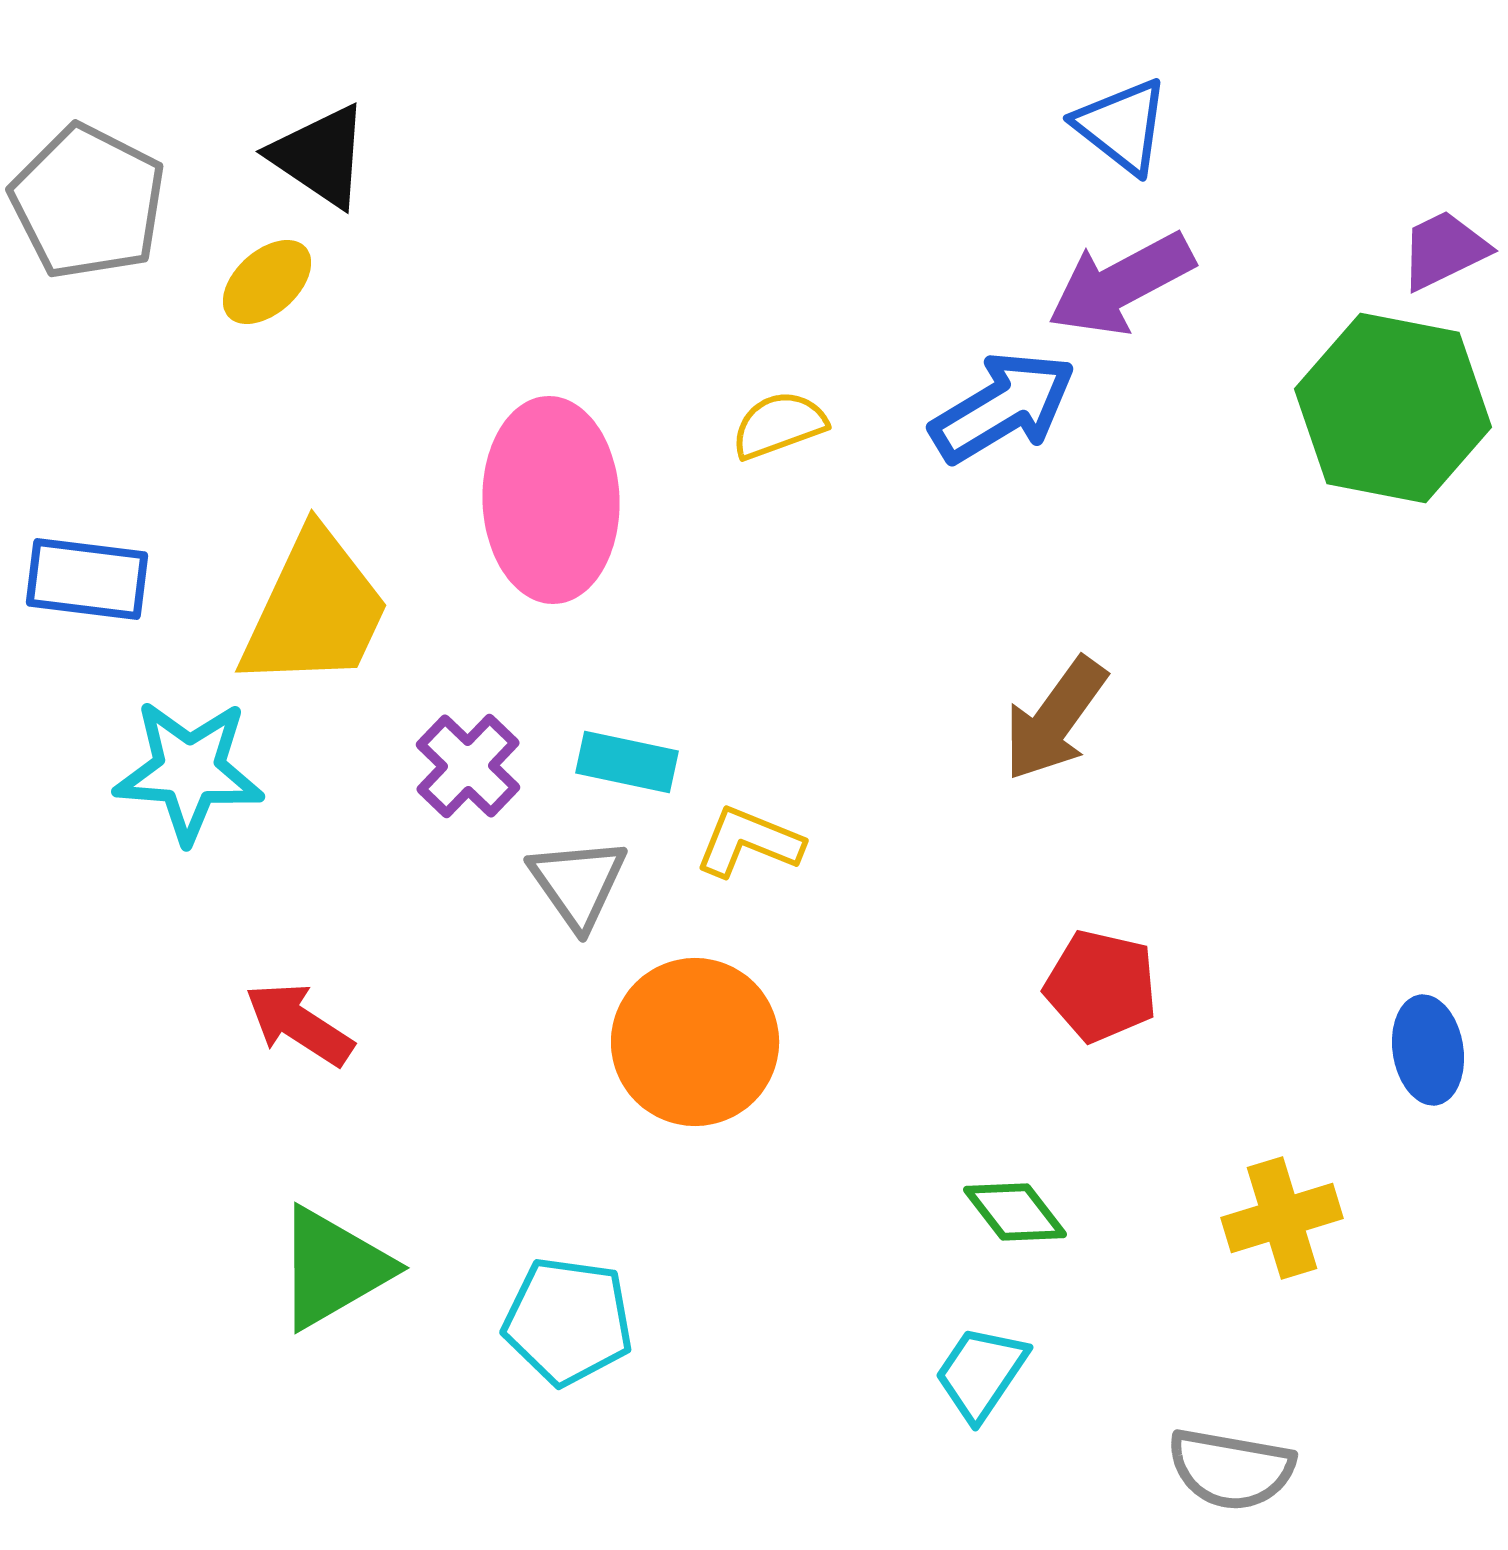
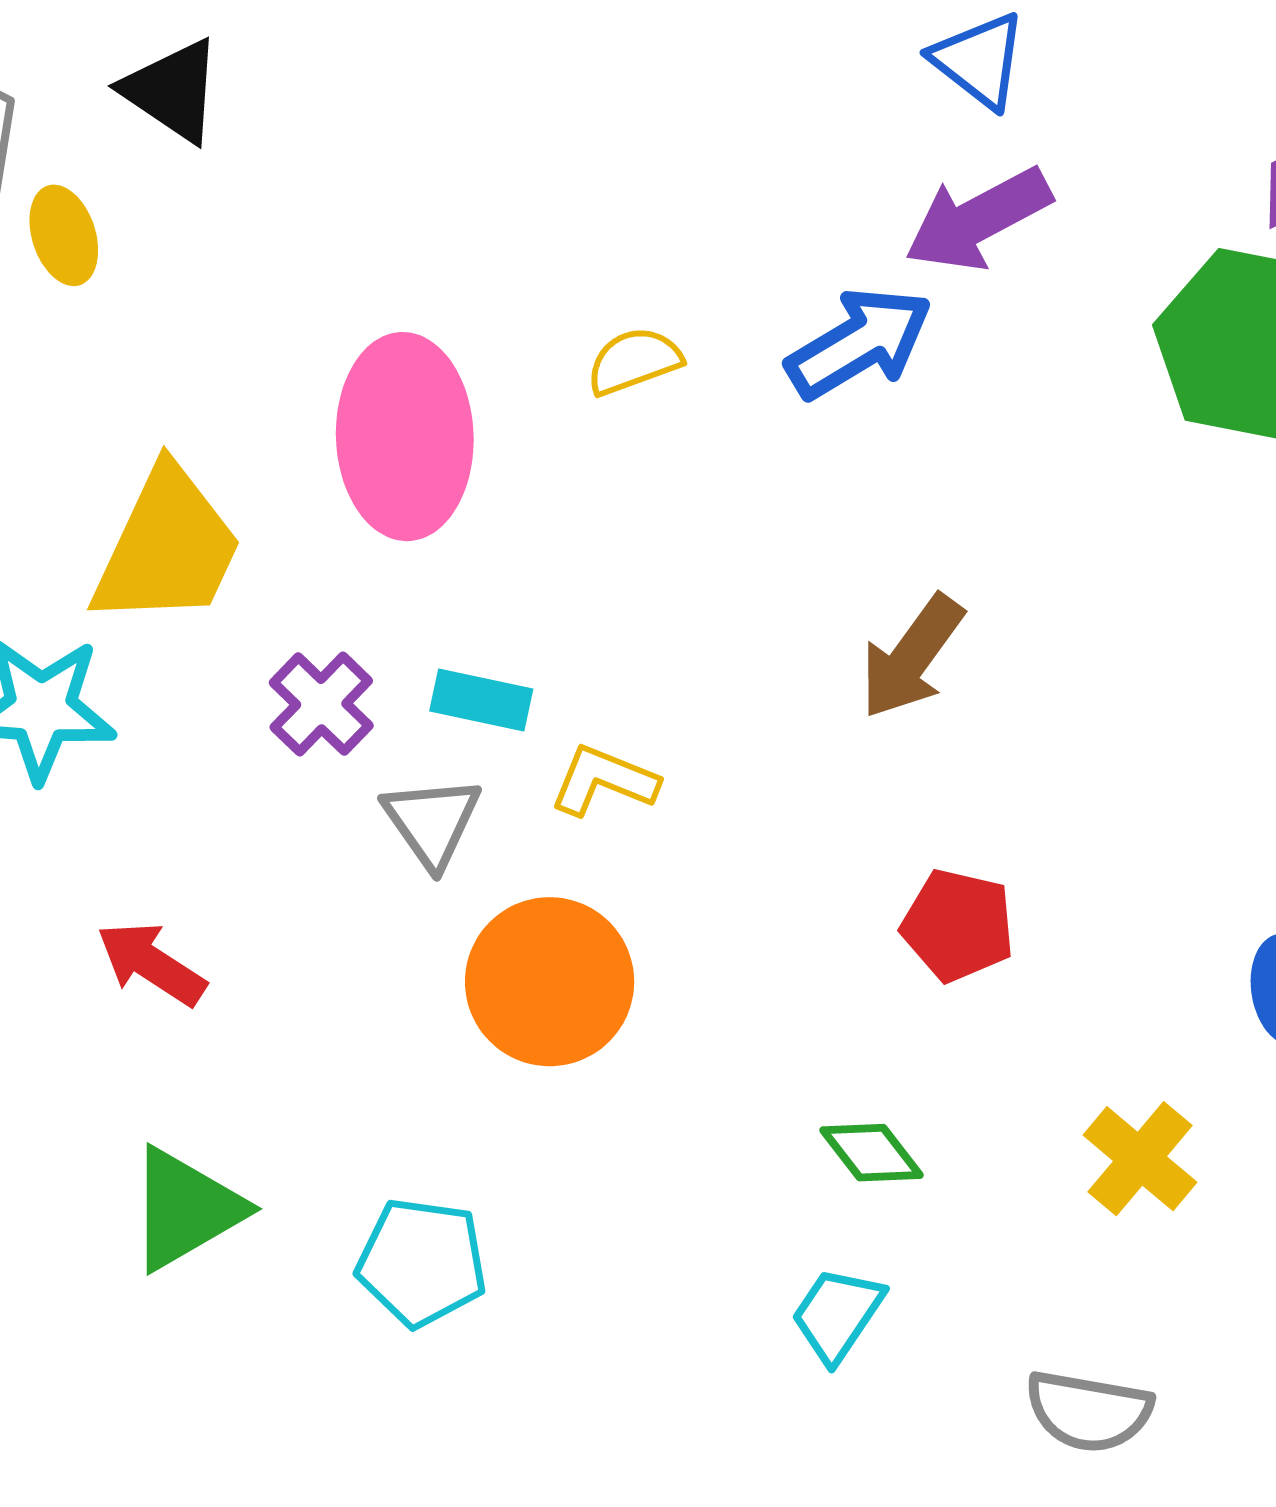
yellow ellipse: (267, 282) -> (64, 235), moved, turned -66
yellow cross: (1282, 1218) -> (1140, 1159), turned -33

